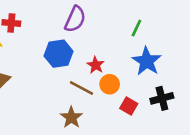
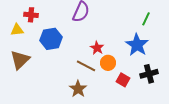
green line: (136, 28) -> (146, 19), moved
blue hexagon: (59, 54) -> (51, 39), moved

